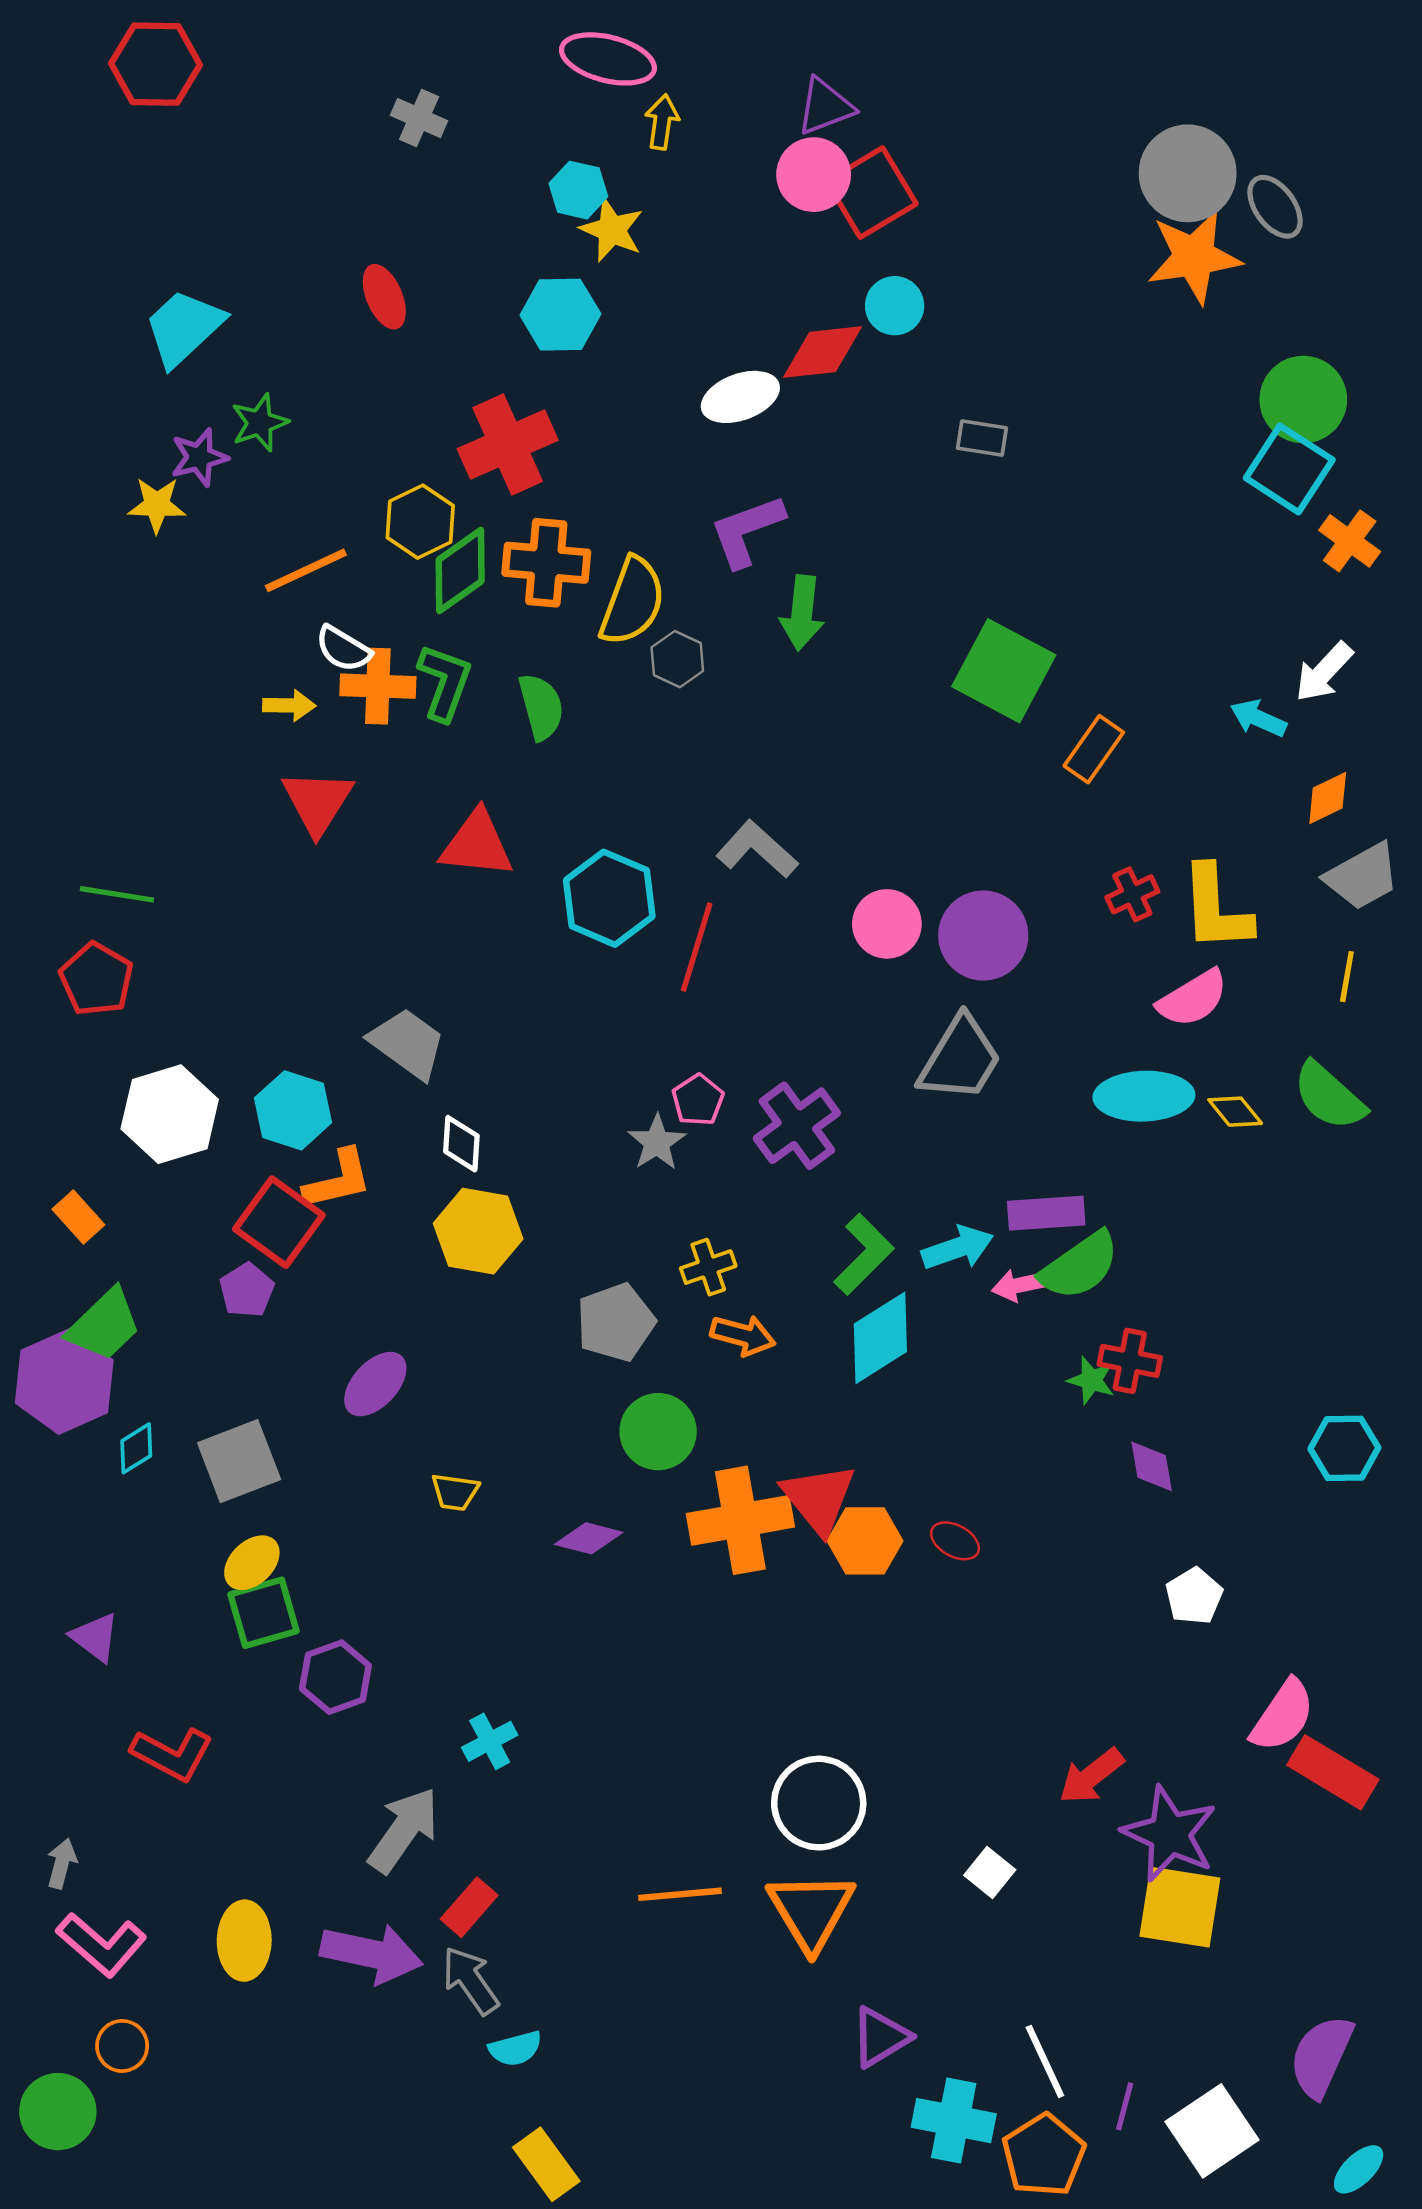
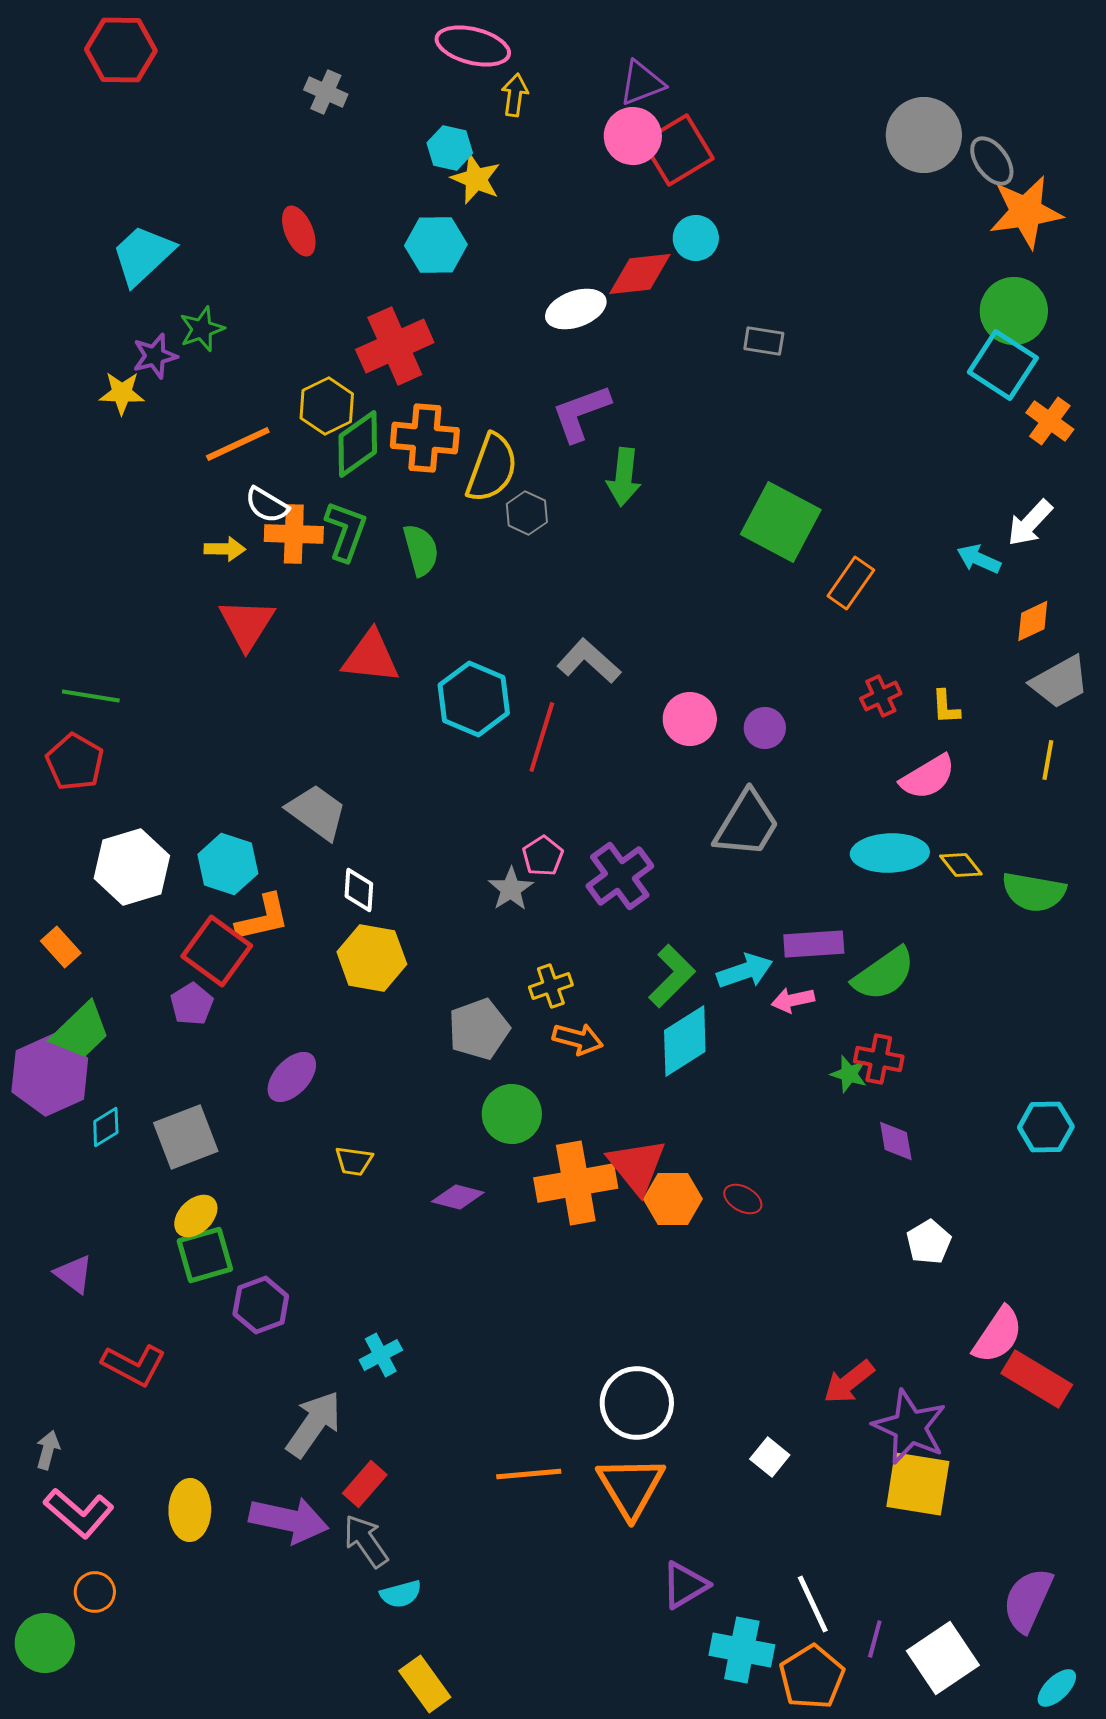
orange star: (1194, 257) -> (1026, 212), moved
yellow L-shape: (1216, 908) -> (946, 707), size x0.5
purple circle: (983, 935) -> (765, 728), size x0.6
green semicircle: (1329, 1096) -> (1034, 892), moved, turned -32
green semicircle: (1080, 1266) -> (884, 974), moved

